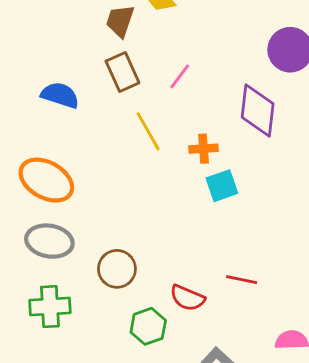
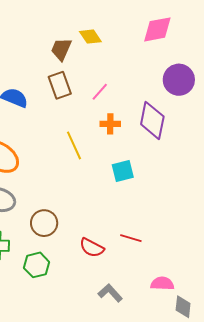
yellow line: (148, 131) -> (74, 145), moved
orange cross: (203, 149) -> (110, 124), moved
green hexagon: (148, 326) -> (37, 265), moved

